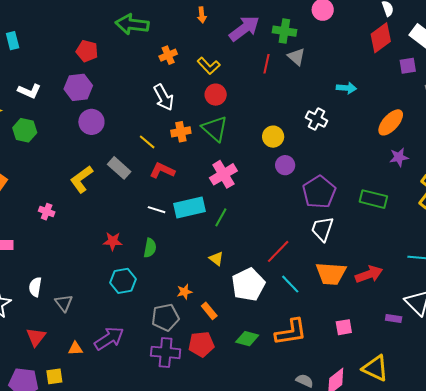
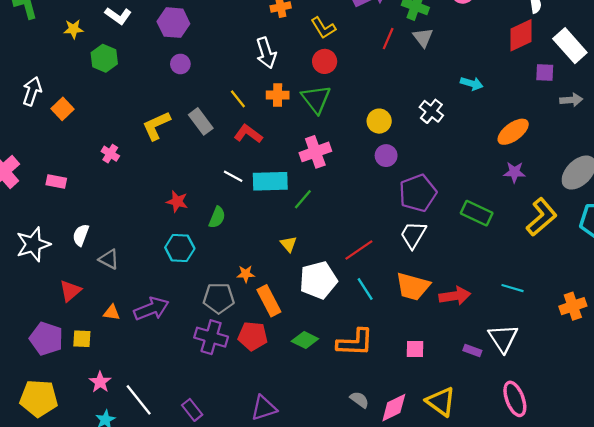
purple circle: (91, 122) -> (180, 64), size x0.7
gray triangle: (64, 303) -> (109, 259), turned -36
orange rectangle: (209, 311) -> (269, 301), size x1.5

